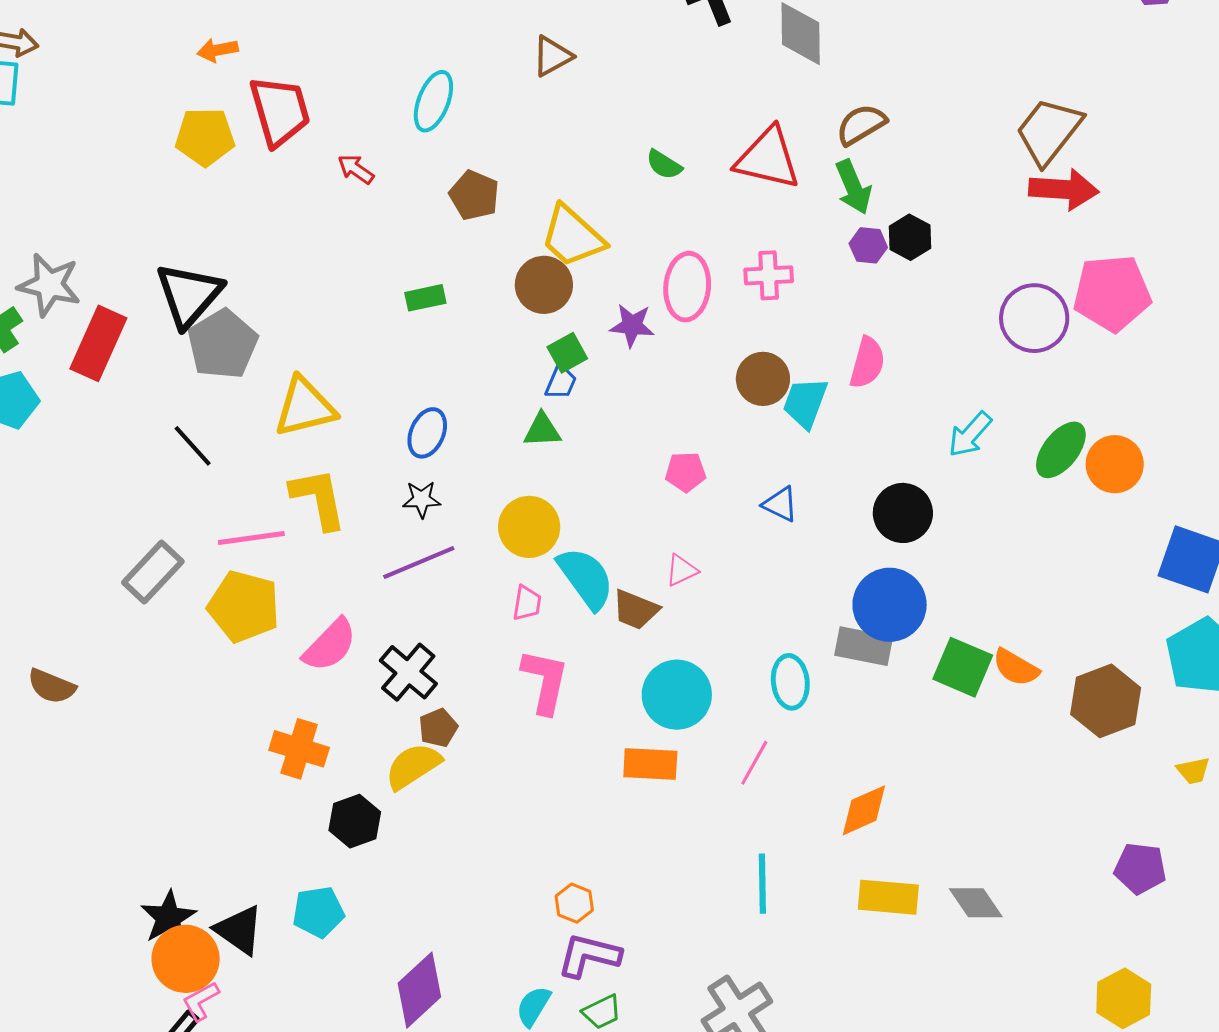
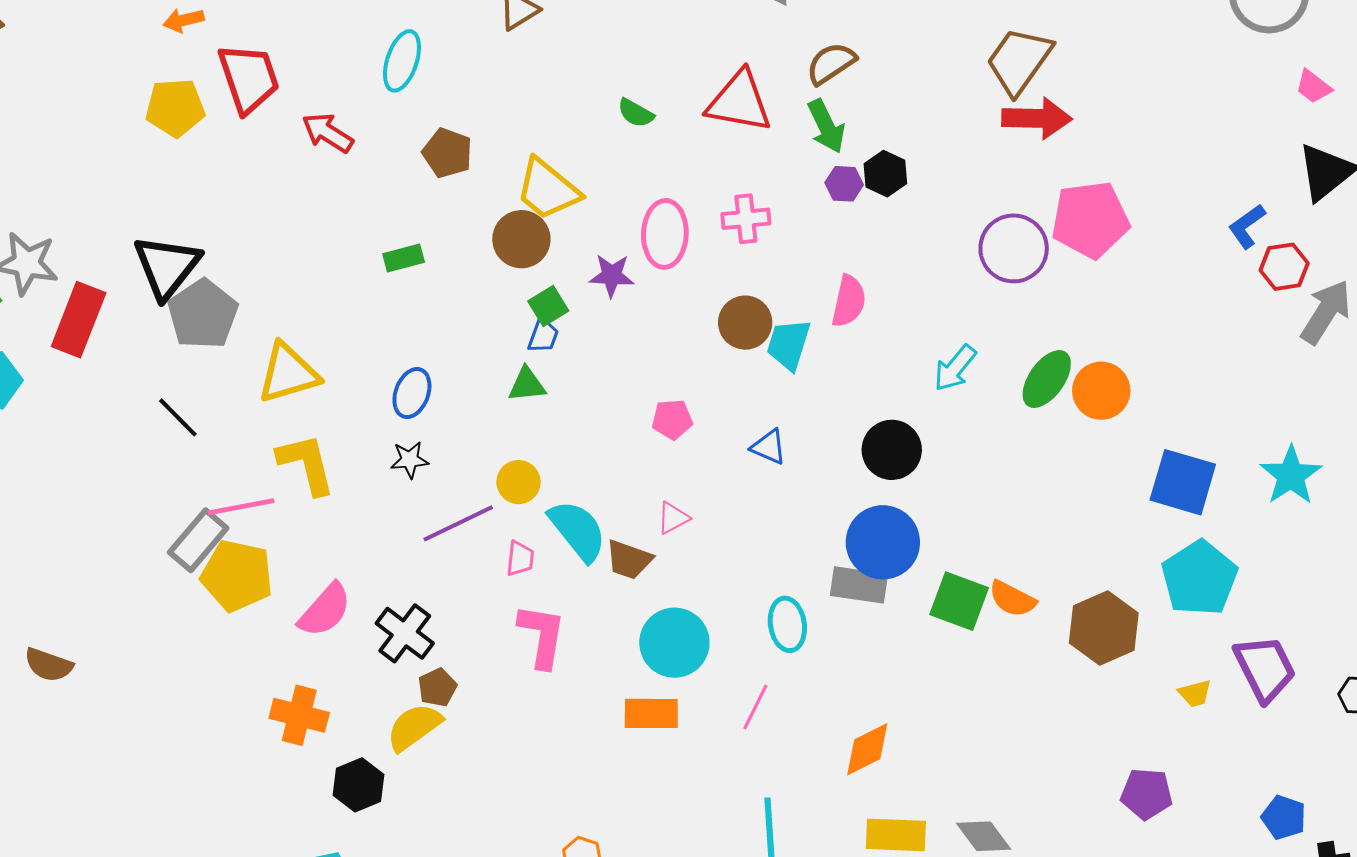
red arrow: (356, 169) -> (328, 133), size x1.4
yellow circle: (529, 527) -> (518, 482), size x0.7
purple line: (419, 563) -> (458, 523), moved
gray rectangle: (153, 572) -> (198, 540), moved

